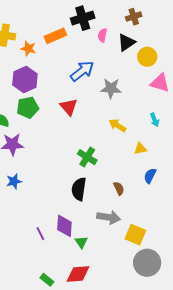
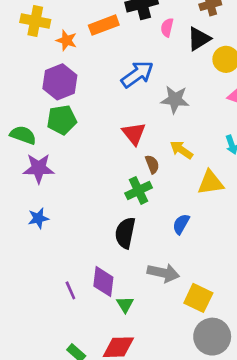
red triangle: (69, 107) -> (134, 134), moved
yellow triangle: (140, 149) -> (211, 183), size x1.5
green cross: (87, 157) -> (139, 190), turned 30
blue semicircle: (150, 176) -> (181, 224), moved
brown semicircle: (119, 188) -> (152, 164), moved

